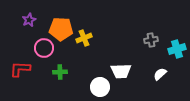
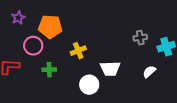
yellow cross: (84, 38) -> (78, 51), moved

